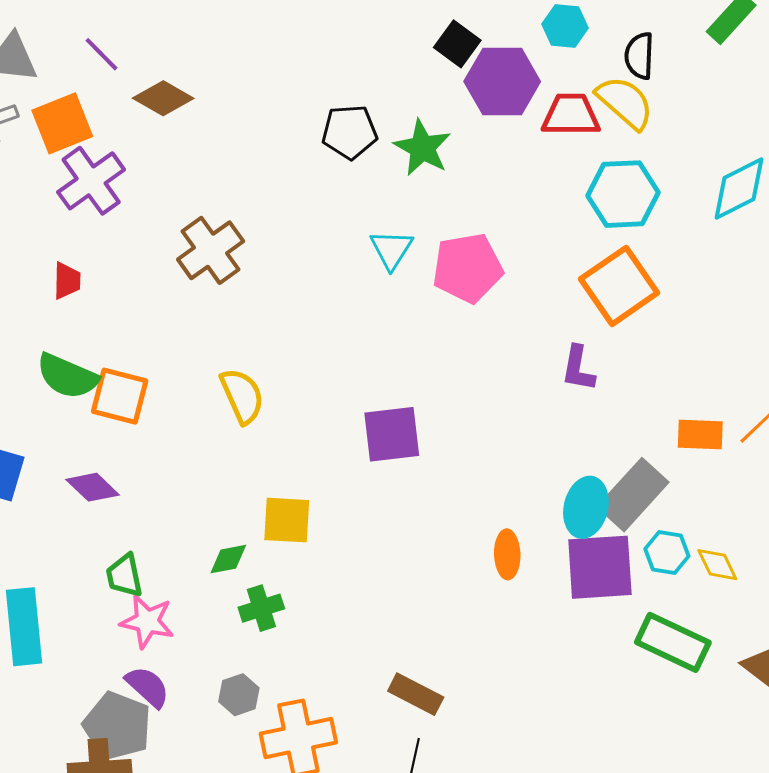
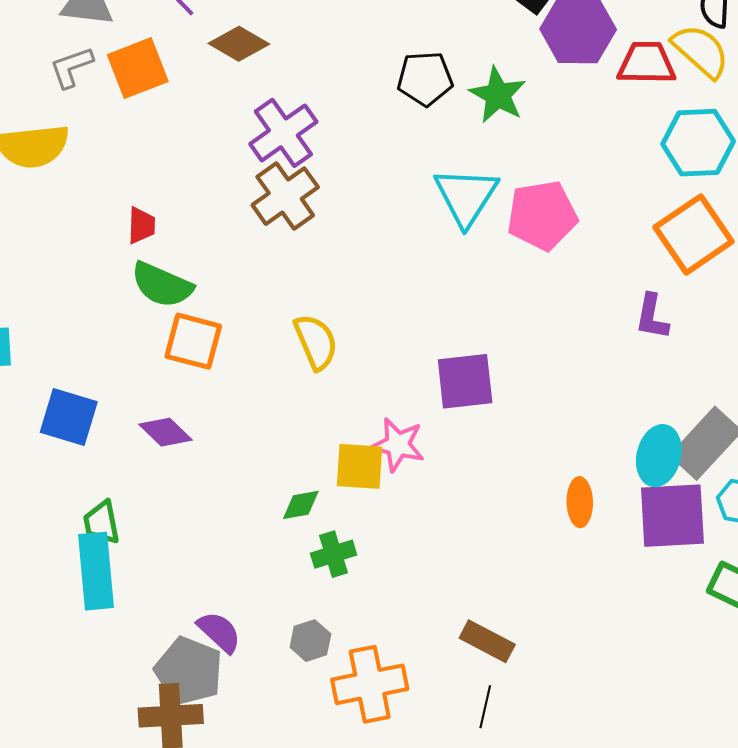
purple cross: (91, 181) -> (283, 133), moved
cyan triangle: (391, 249) -> (466, 196), size x1.5
green semicircle: (67, 376) -> (162, 285), moved
green trapezoid: (124, 575) -> (102, 522), moved
pink star: (147, 621) -> (398, 445), moved

